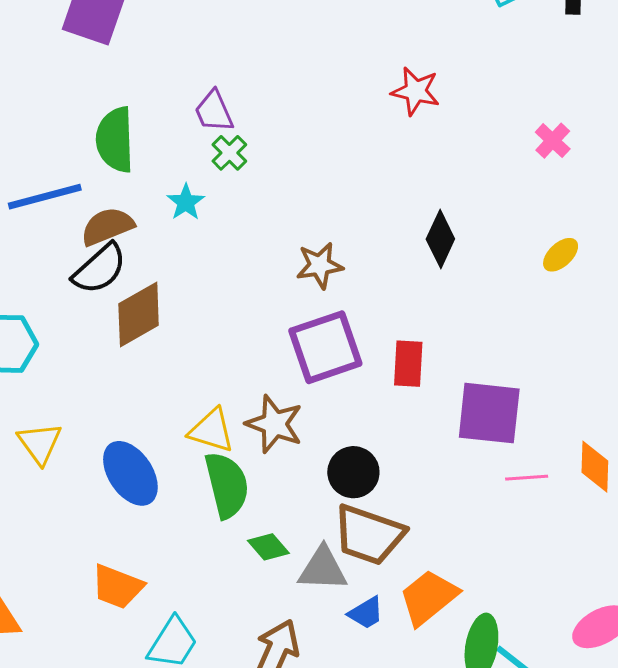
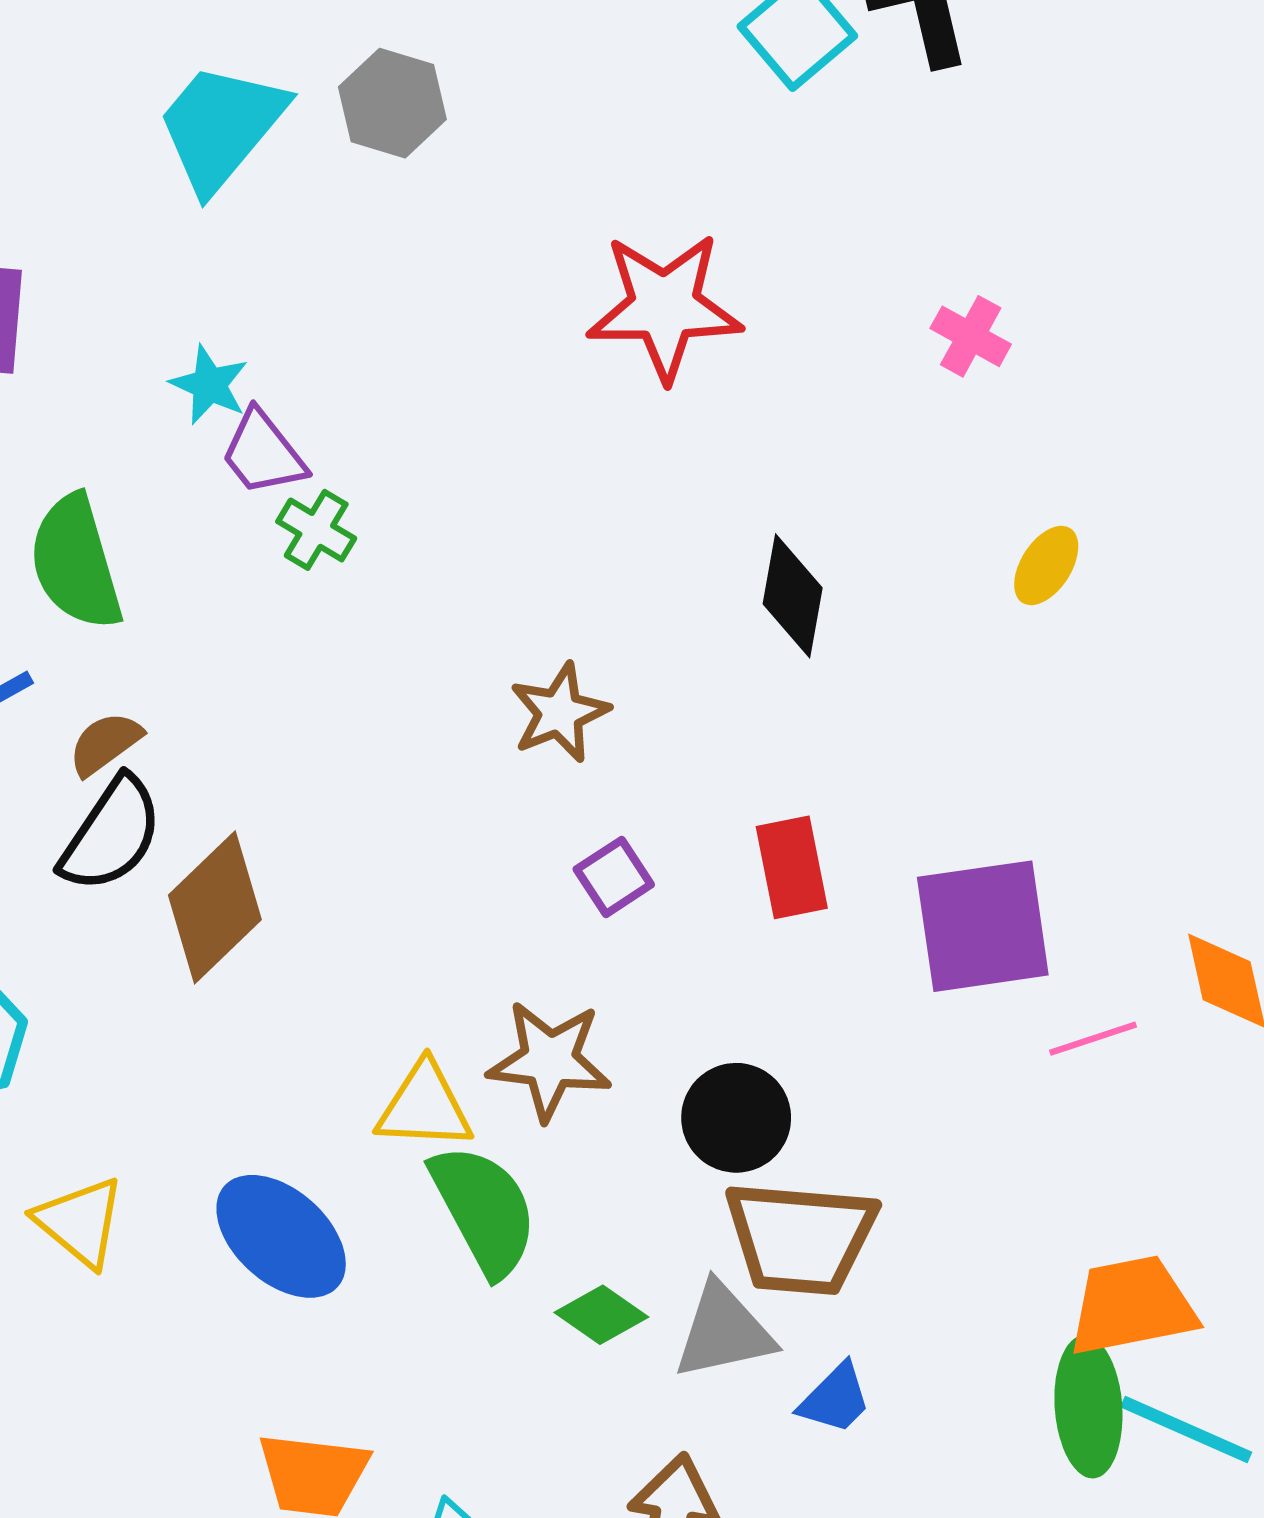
red star: (416, 91) -> (665, 307), size x1.5
cyan star: (186, 202) -> (209, 385), moved
brown semicircle: (107, 226) -> (105, 744), size x0.7
purple square: (325, 347) -> (614, 877), size x0.5
orange trapezoid: (429, 597) -> (1132, 1306), moved, turned 42

